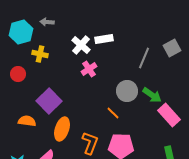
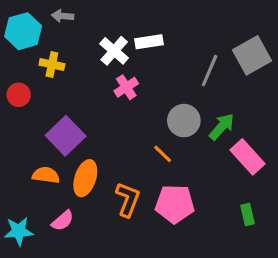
gray square: (172, 48) -> (252, 55), size x1.4
green arrow: (152, 95) -> (222, 127), turned -84
orange semicircle: (27, 121) -> (46, 175), moved

